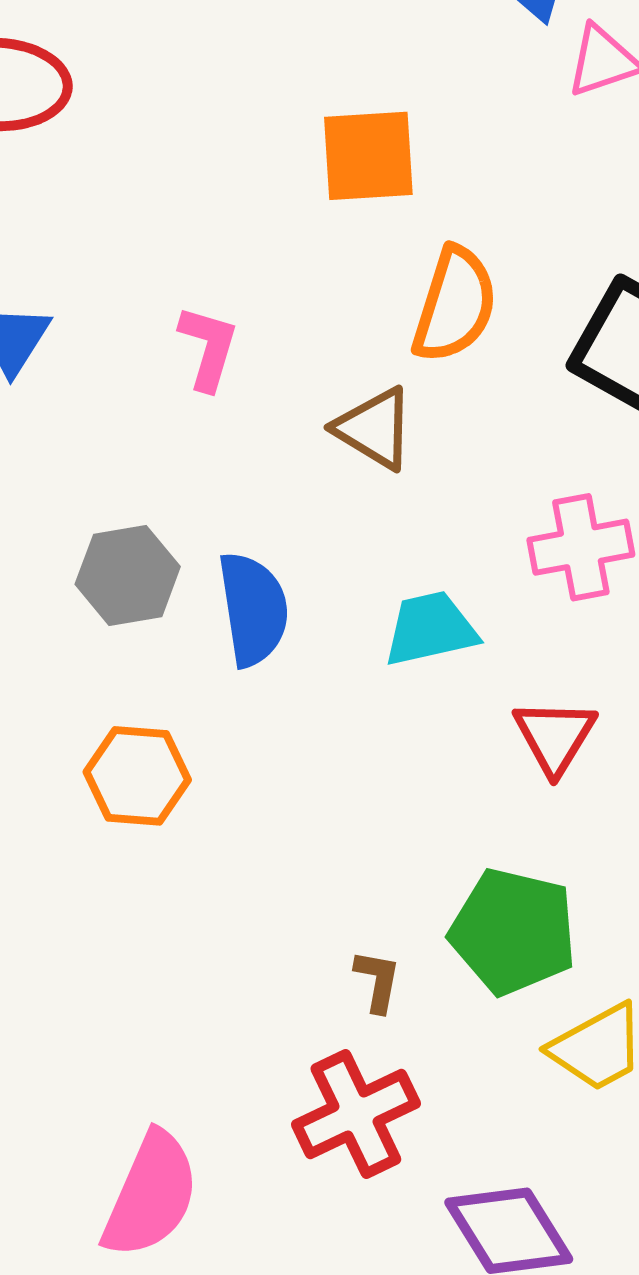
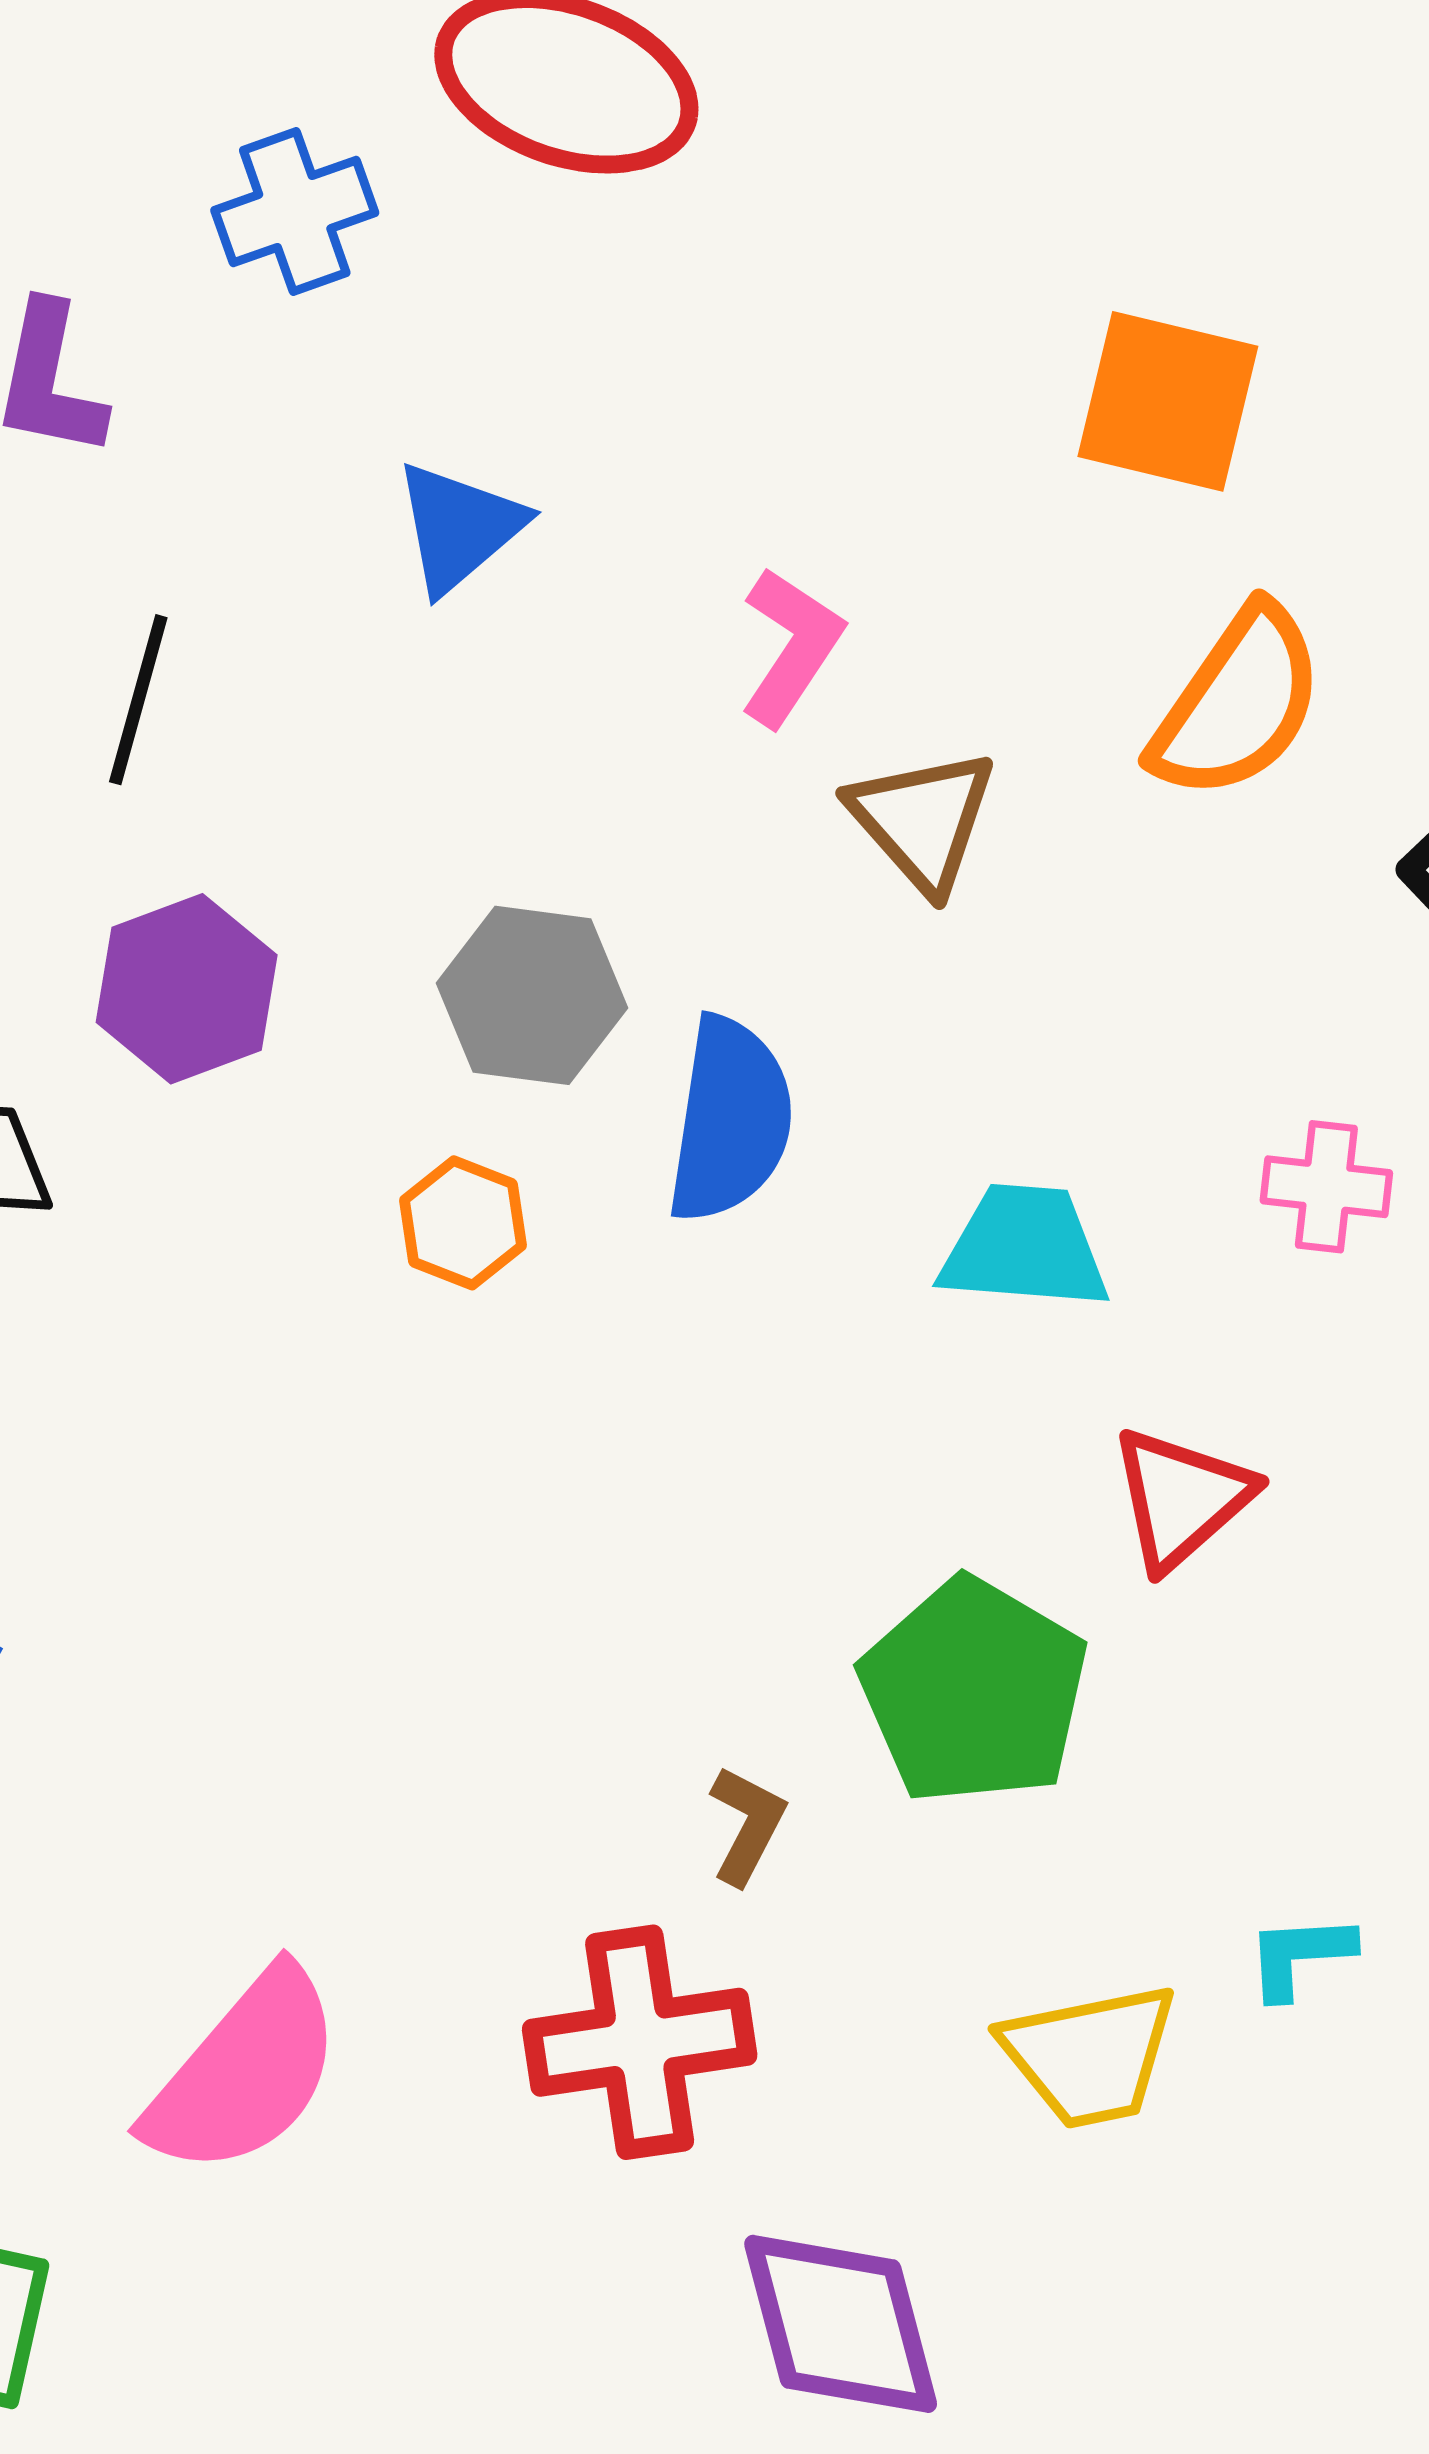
brown triangle: (374, 428) -> (923, 820), moved
pink cross: (581, 547) -> (1326, 1187), size x0.7
orange hexagon: (137, 776) -> (463, 1223), moved, size x0.7
green pentagon: (513, 932) -> (974, 1691), moved

